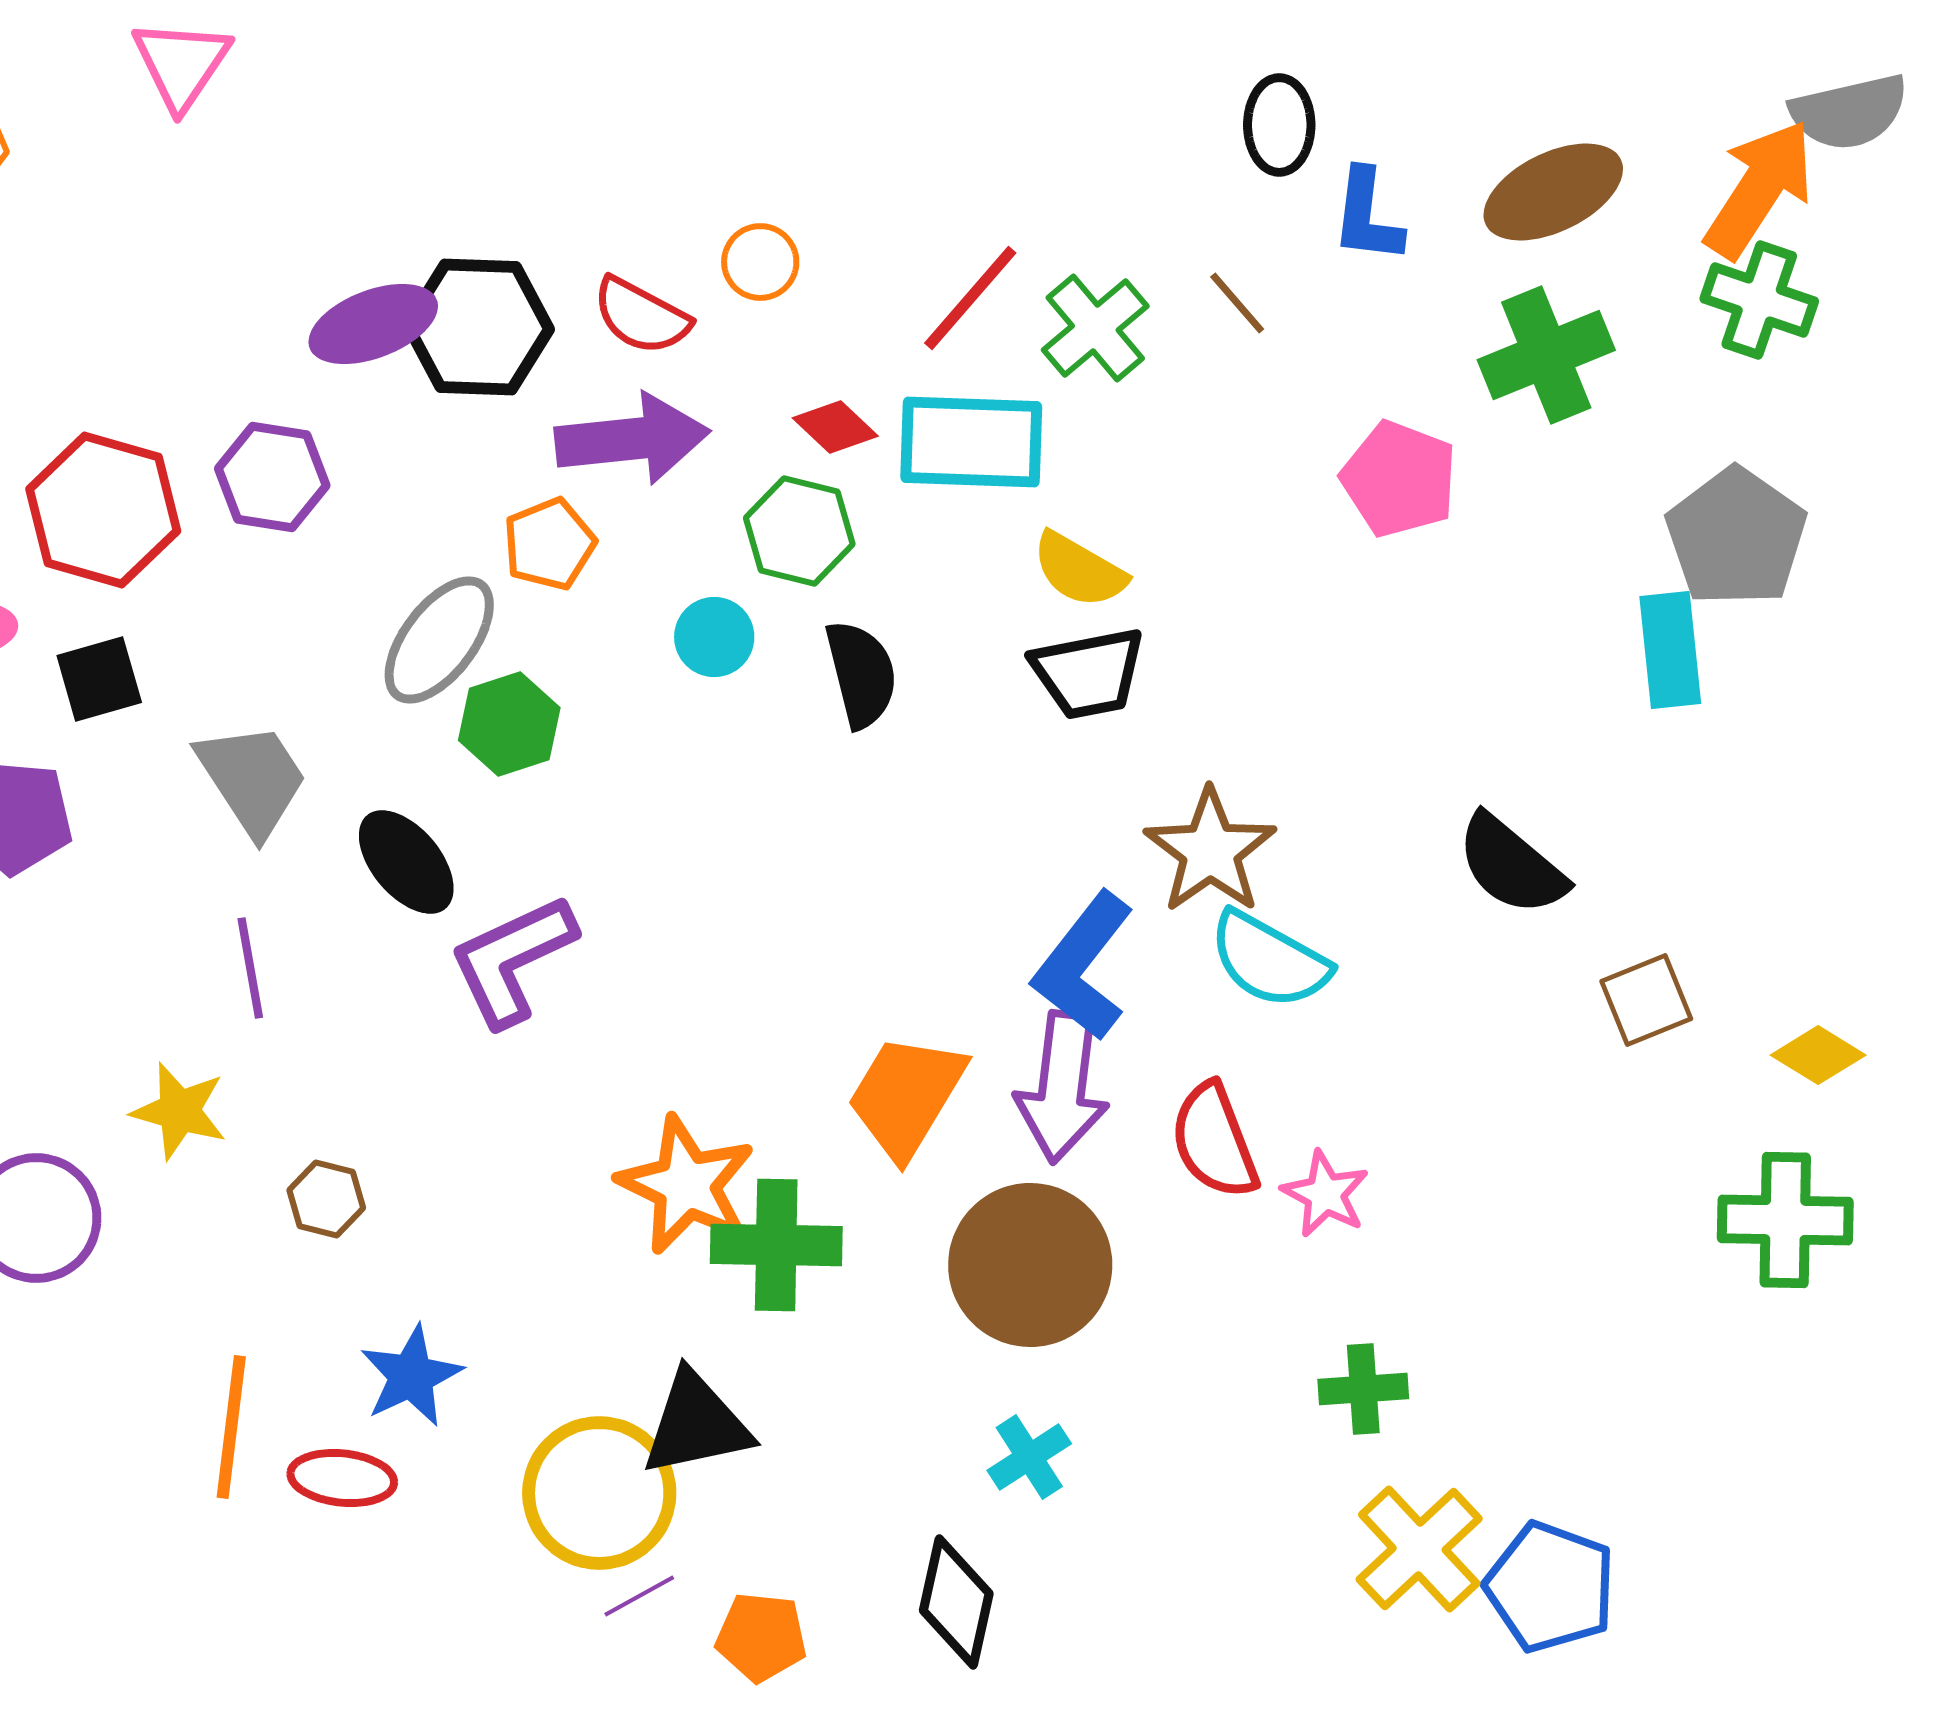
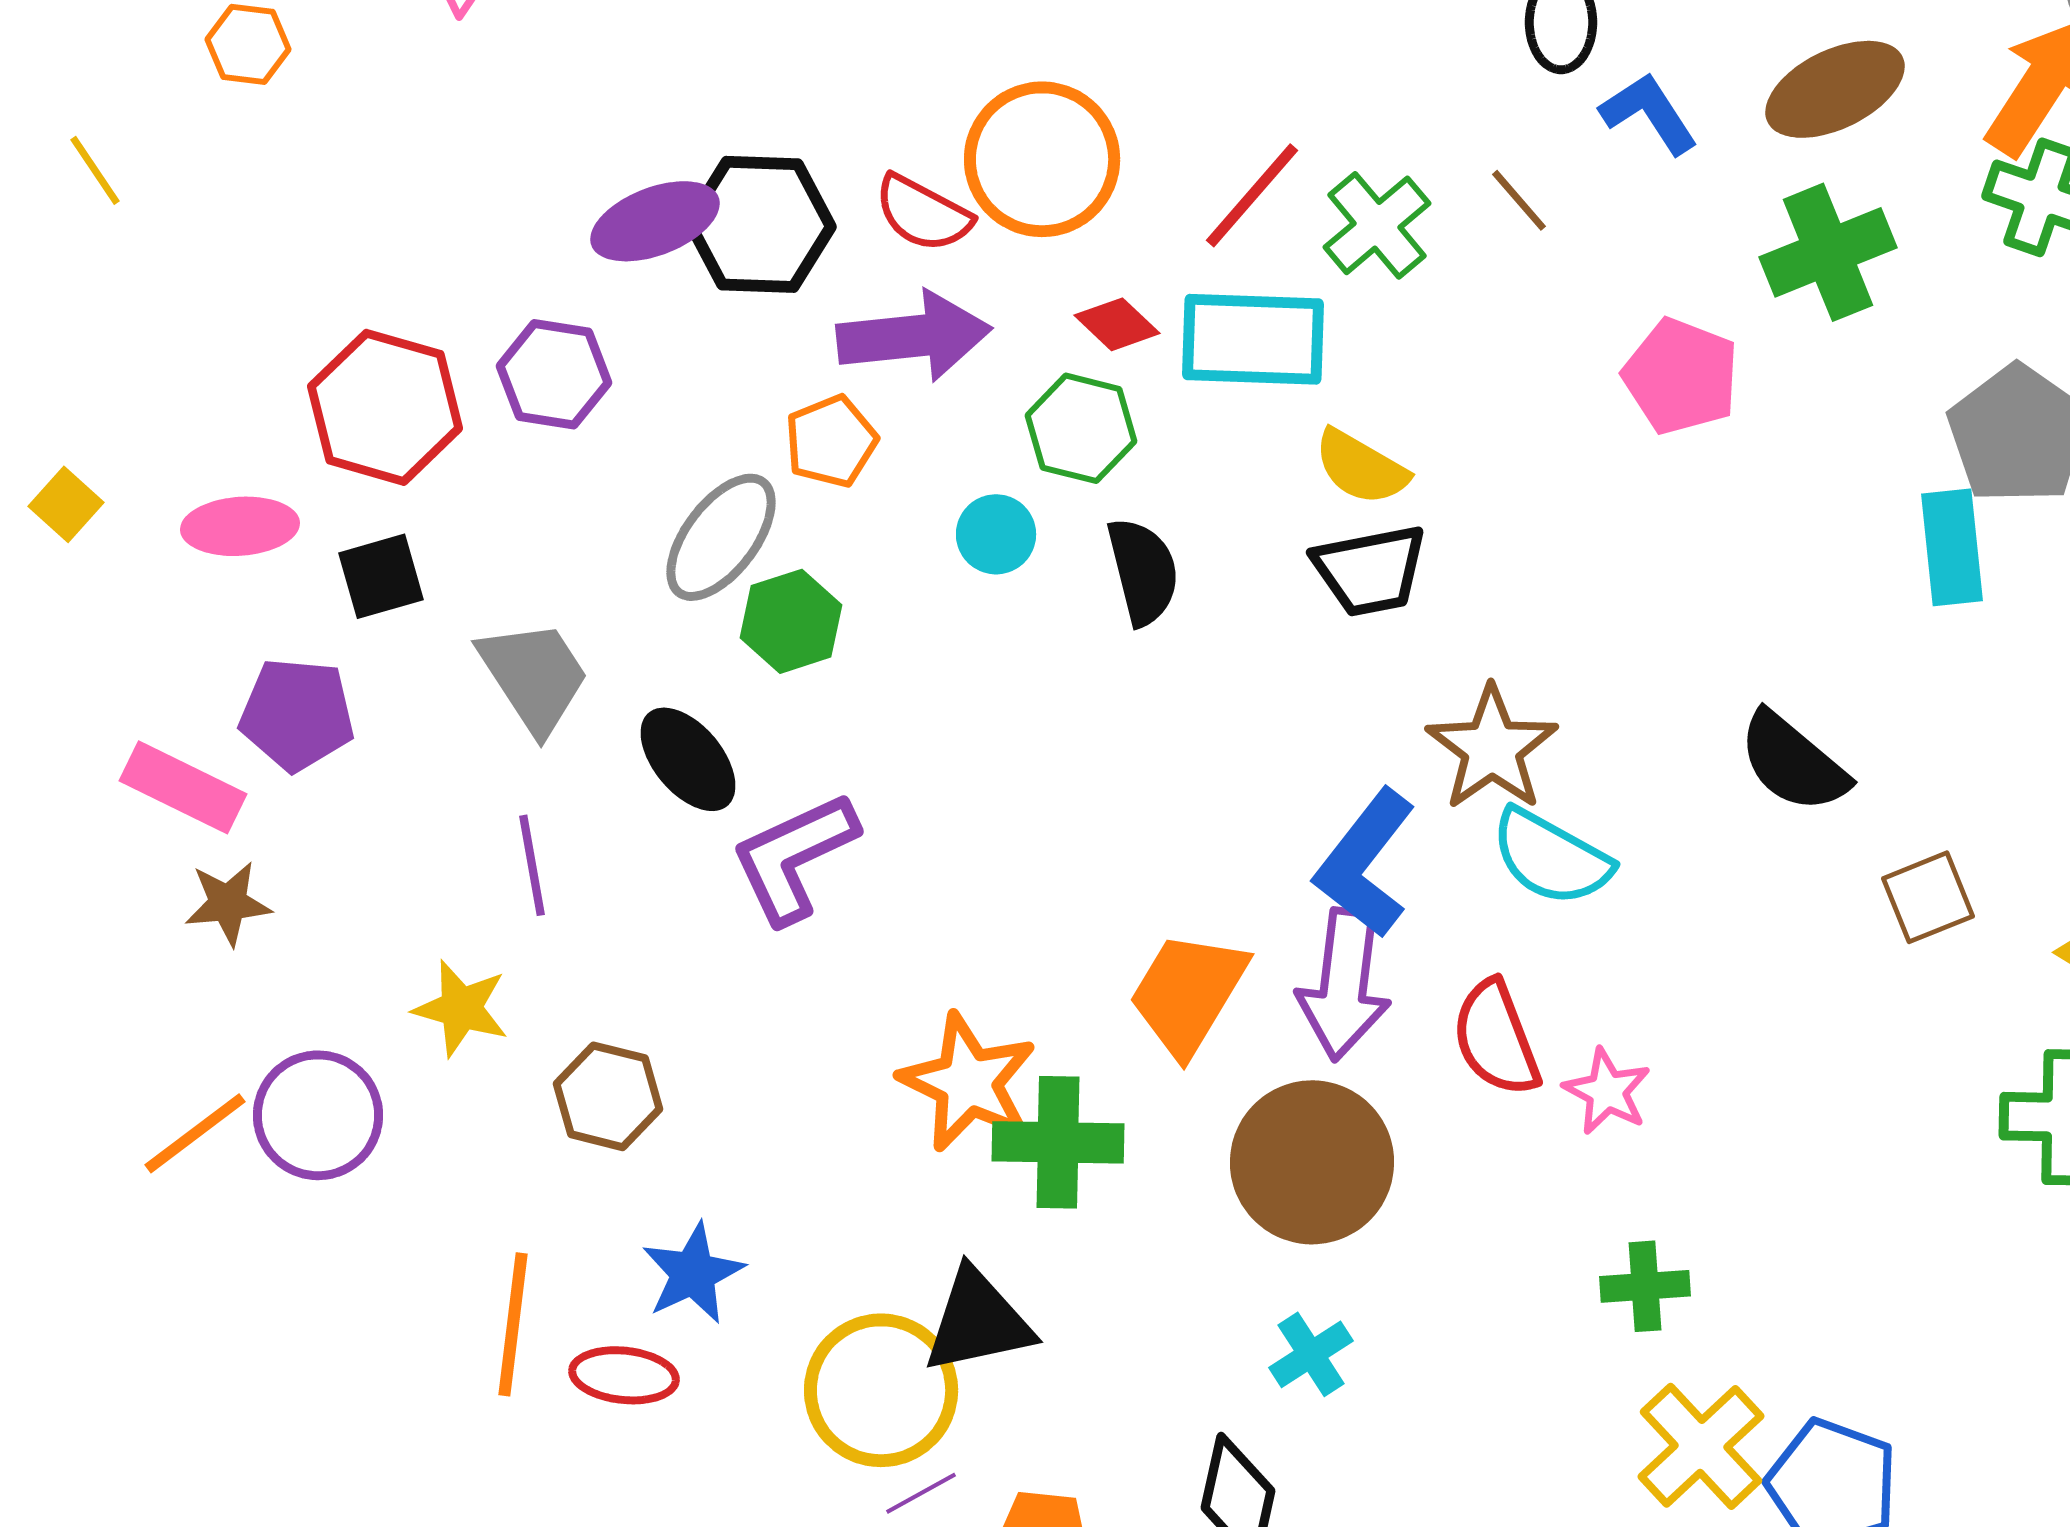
blue L-shape: (1367, 216) -> (1649, 113), turned 140
orange circle: (760, 262) -> (1042, 159), size x2.0
brown hexagon: (326, 1199) -> (608, 1096), size x1.4

